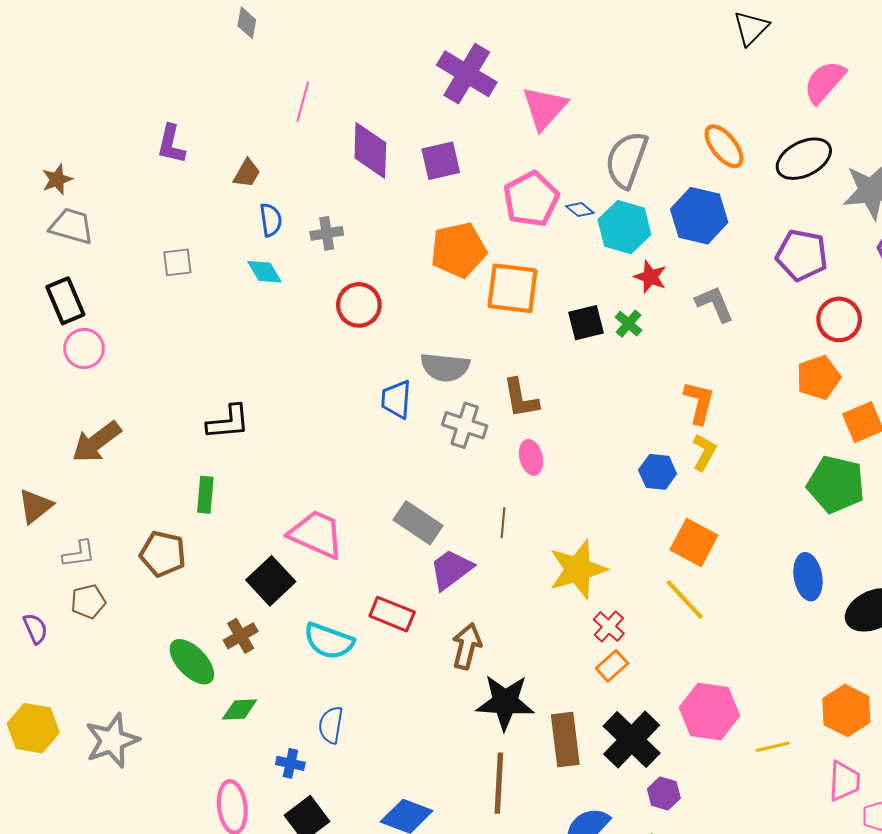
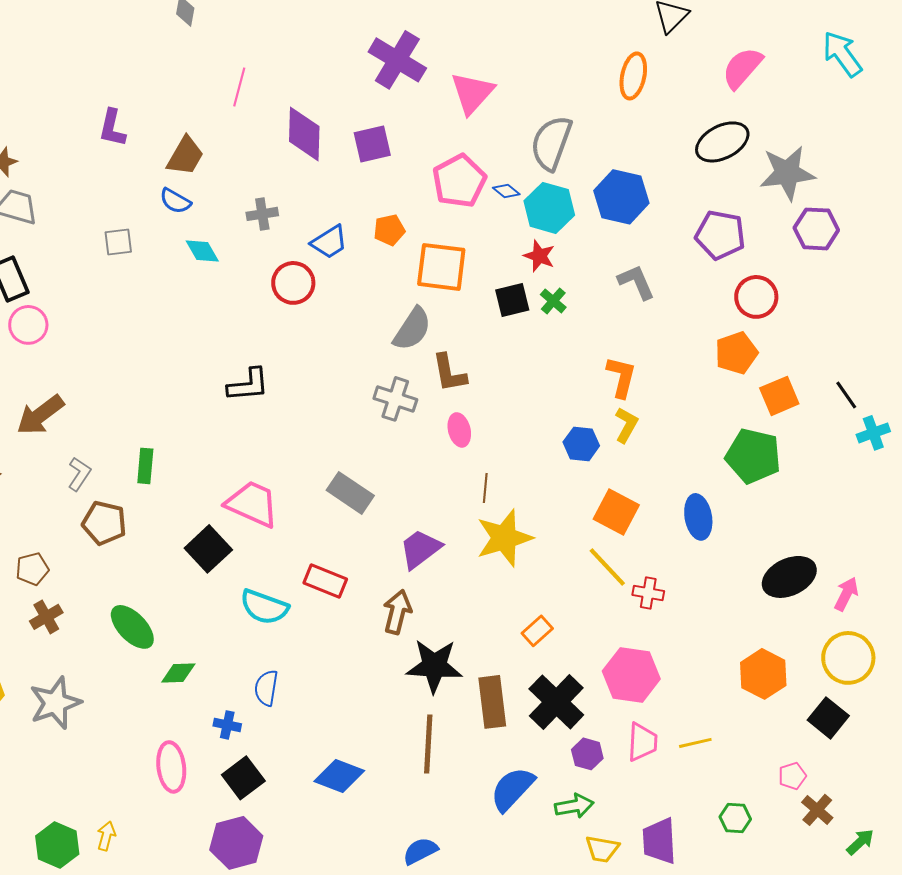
orange ellipse: (724, 146) -> (633, 76), moved, turned 51
brown trapezoid: (247, 173) -> (185, 156), size x1.4
blue semicircle: (271, 220) -> (175, 201), moved, turned 128
orange pentagon: (458, 250) -> (389, 230), size x0.6
red star: (650, 277) -> (539, 256), moved
gray semicircle: (445, 367) -> (412, 329), moved, turned -63
blue trapezoid: (396, 399) -> (329, 242), moved, turned -126
black L-shape: (228, 422) -> (248, 385), moved
brown line: (503, 523) -> (485, 488), moved
gray L-shape: (79, 554) -> (79, 474), moved, turned -48
purple trapezoid: (451, 569) -> (420, 549), moved
blue ellipse: (808, 577) -> (698, 517), moved
red cross: (609, 626) -> (648, 593), moved, turned -32
brown cross: (241, 636) -> (46, 617), moved
yellow line: (773, 747) -> (695, 743), moved
pink trapezoid: (844, 781) -> (642, 742), moved

